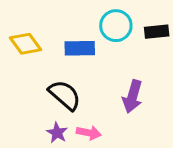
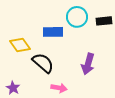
yellow diamond: (25, 44) -> (20, 45), moved
purple star: (57, 133) -> (13, 88), moved

